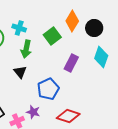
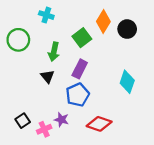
cyan cross: (19, 28) -> (46, 15), moved
cyan diamond: (101, 57) -> (127, 82), moved
purple rectangle: (71, 63) -> (80, 69), moved

